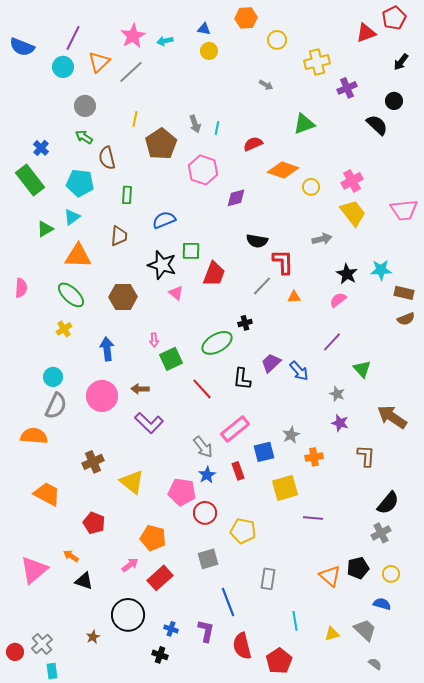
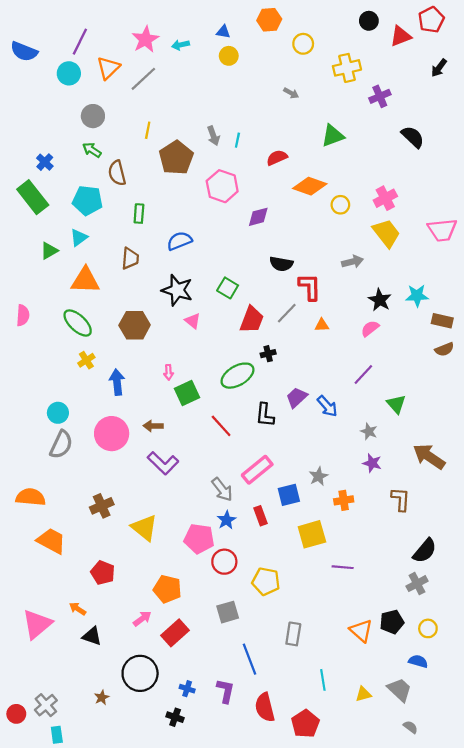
black circle: (394, 101) -> (369, 21), moved
green square: (191, 251) -> (228, 288), moved, turned 30
red trapezoid: (214, 274) -> (252, 320), moved
yellow cross: (64, 329) -> (86, 360), moved
orange semicircle: (34, 436) -> (31, 497), moved

